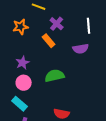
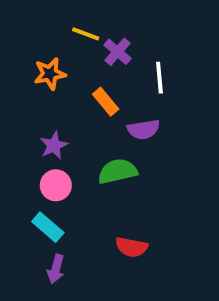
purple cross: (57, 24) -> (118, 52), moved
white line: (89, 26) -> (159, 78), moved
purple semicircle: (81, 49) -> (143, 130), moved

